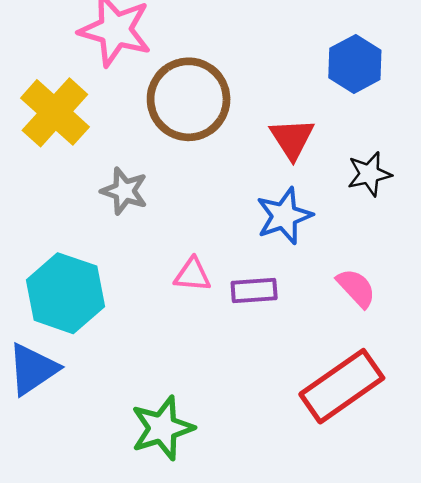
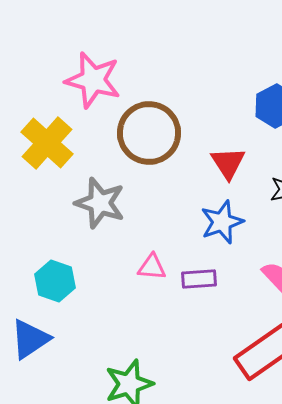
gray star: (124, 191) -> (100, 203), size x1.4
cyan hexagon: (65, 293) -> (55, 281), size x0.7

